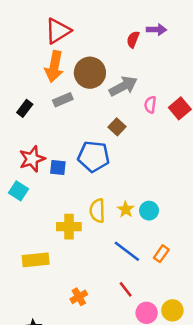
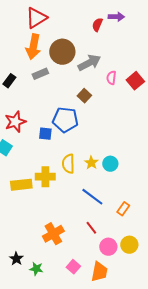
blue square: (58, 168) -> (45, 134), moved
orange rectangle: (161, 254) -> (123, 209), moved
yellow rectangle: (36, 260) -> (21, 185), moved
orange cross: (79, 297) -> (53, 234), size x1.5

